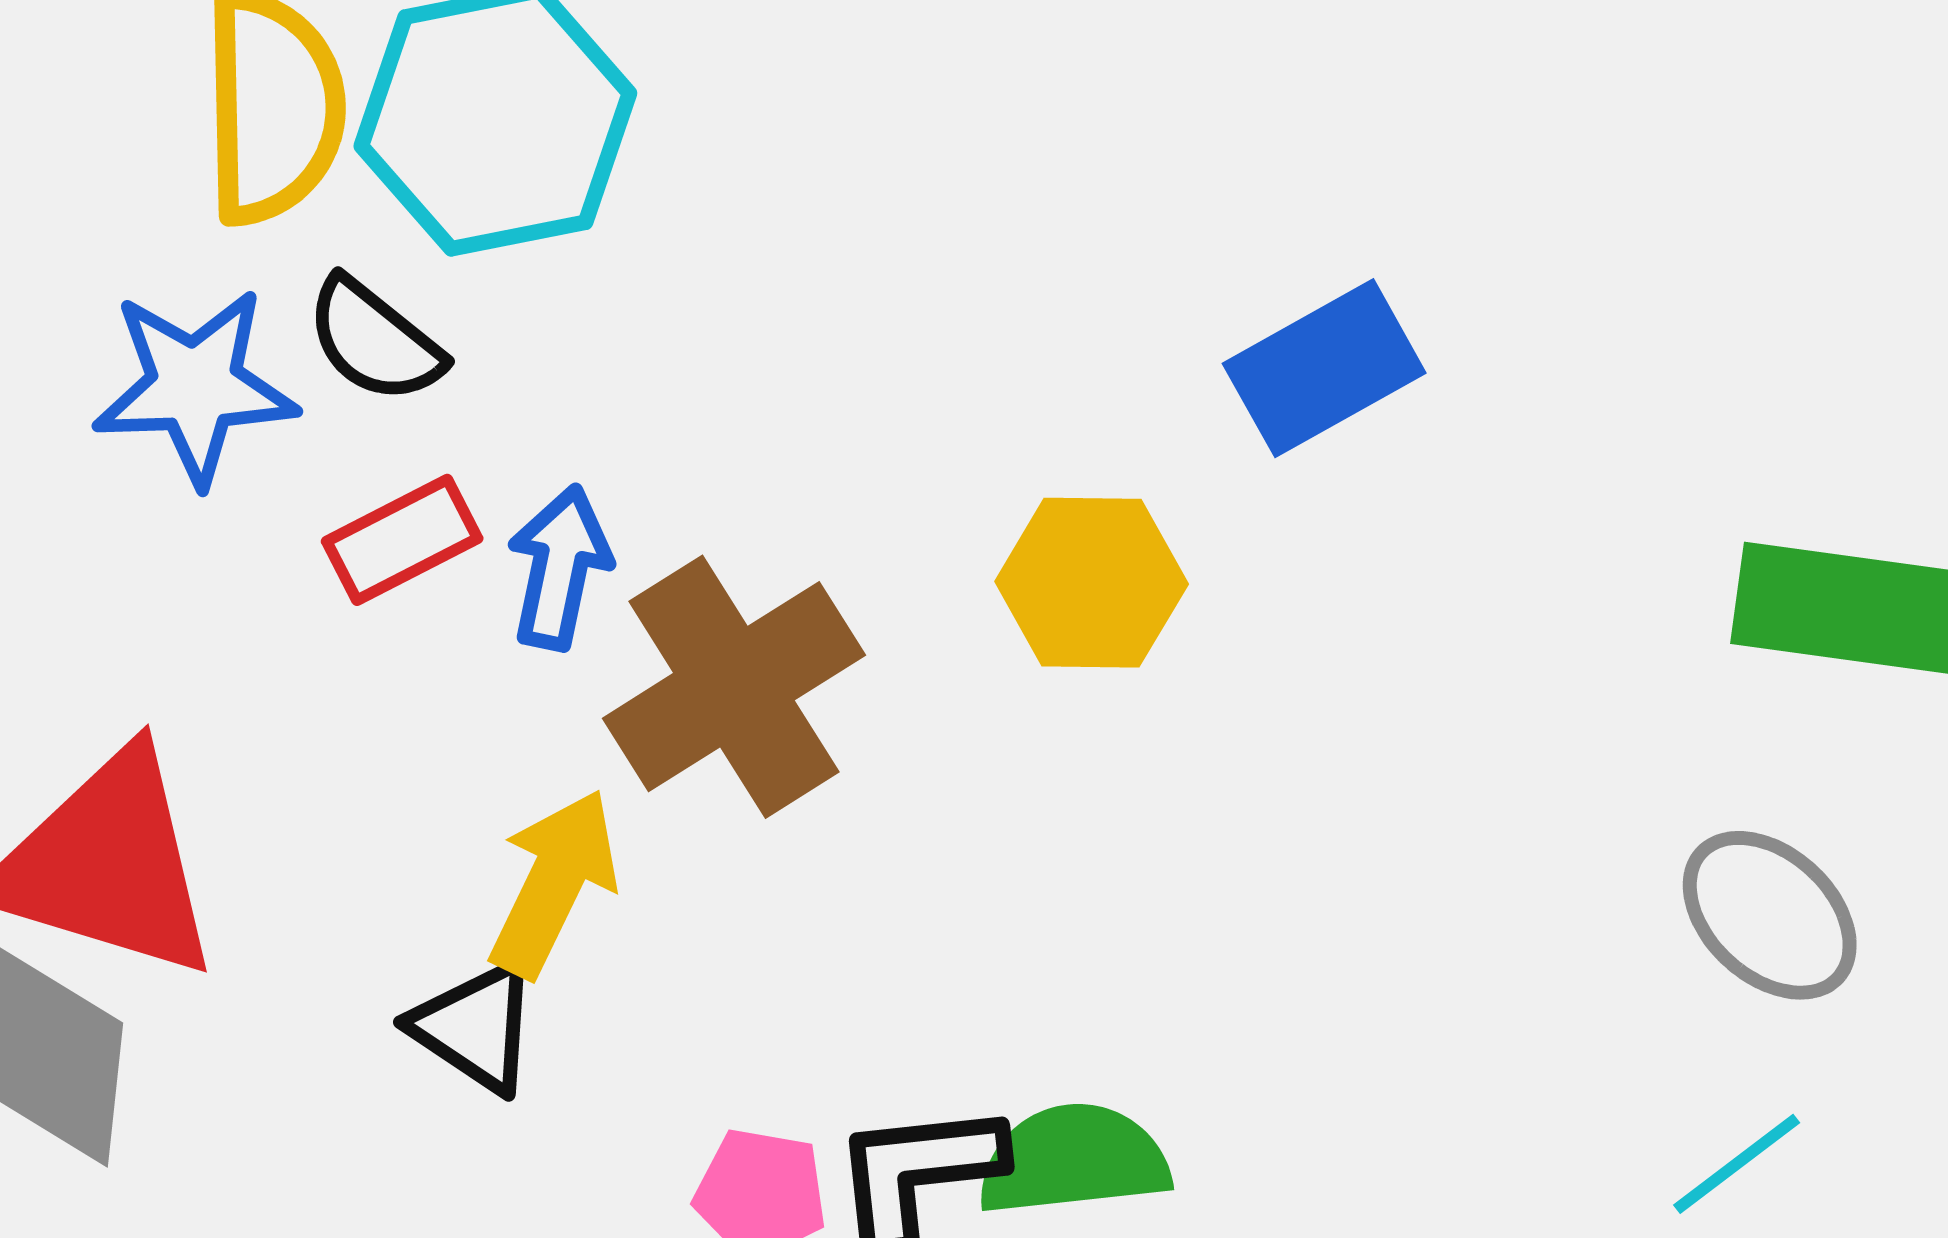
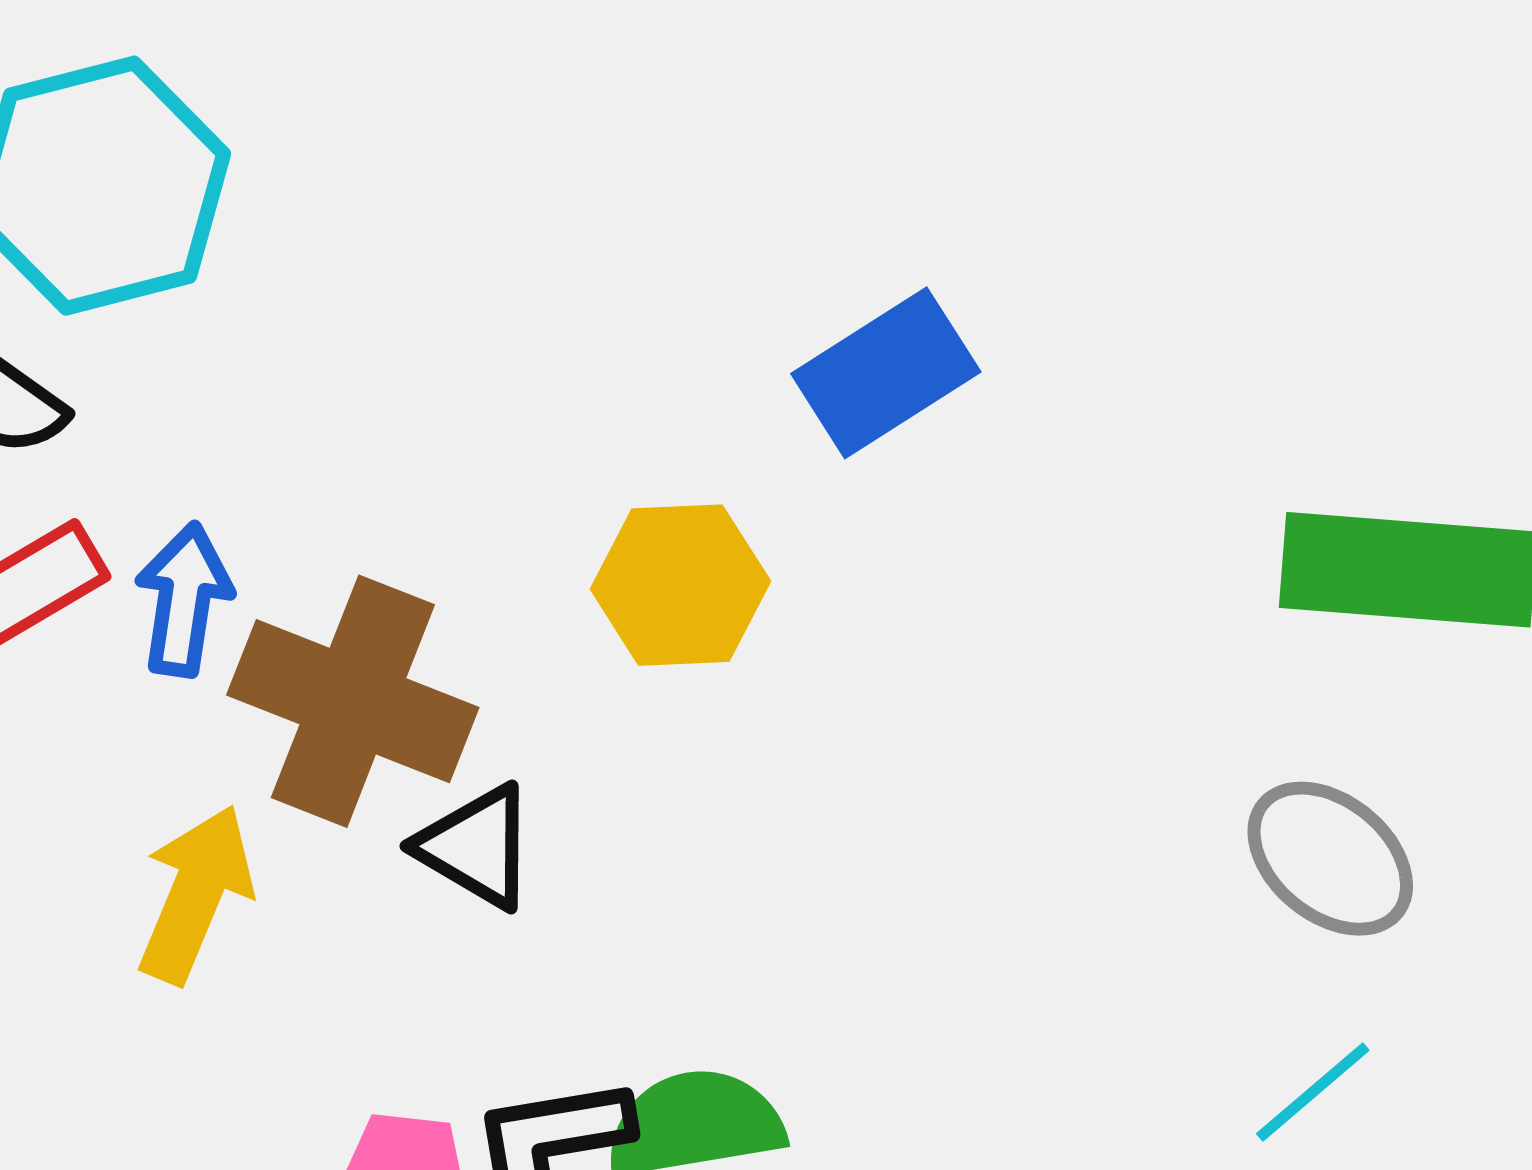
brown cross: (734, 687) -> (353, 701), turned -33
black triangle: (475, 1027) -> (476, 847), moved

